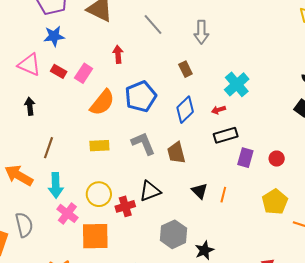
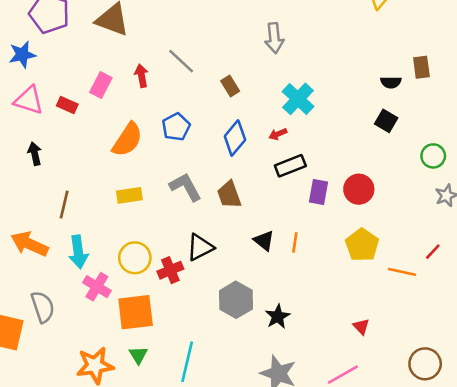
gray line: (153, 25) -> (181, 61), moved
gray arrow: (201, 32) -> (274, 38), moved
blue star: (54, 36) -> (22, 55), moved
pink rectangle: (84, 73) -> (101, 85), moved
blue pentagon: (141, 96) -> (176, 127), size x0.7
red circle: (277, 159) -> (359, 189), size x1.5

